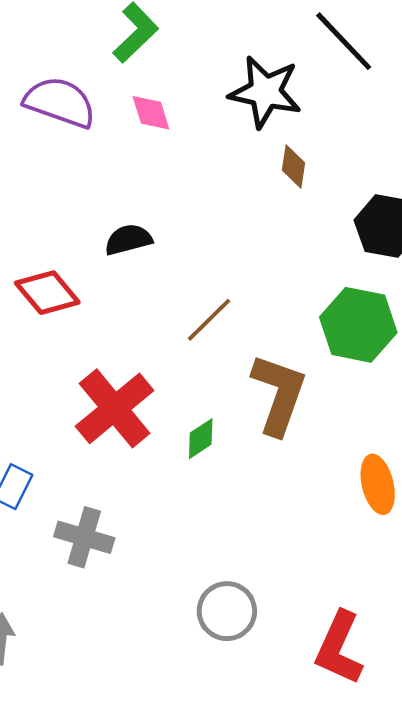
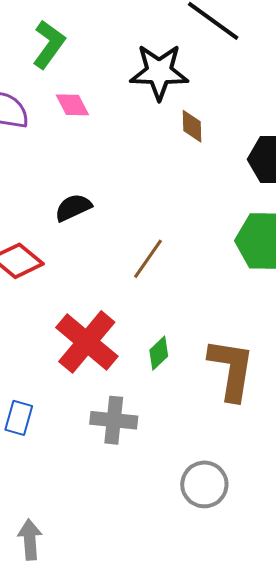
brown L-shape: (279, 394) -> (231, 369), moved
gray cross: (84, 537) -> (114, 420), moved

